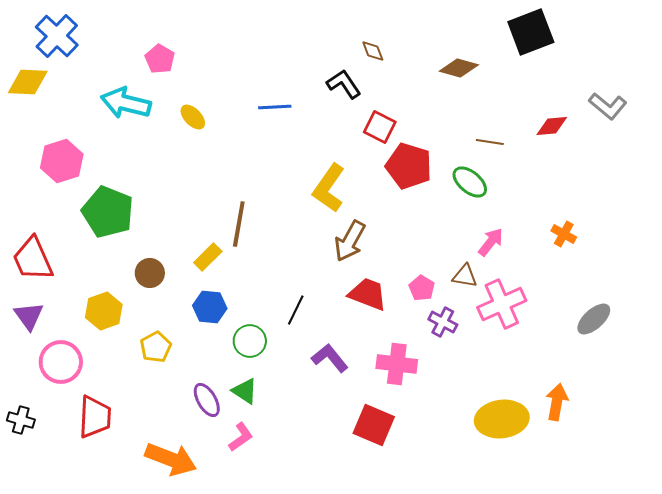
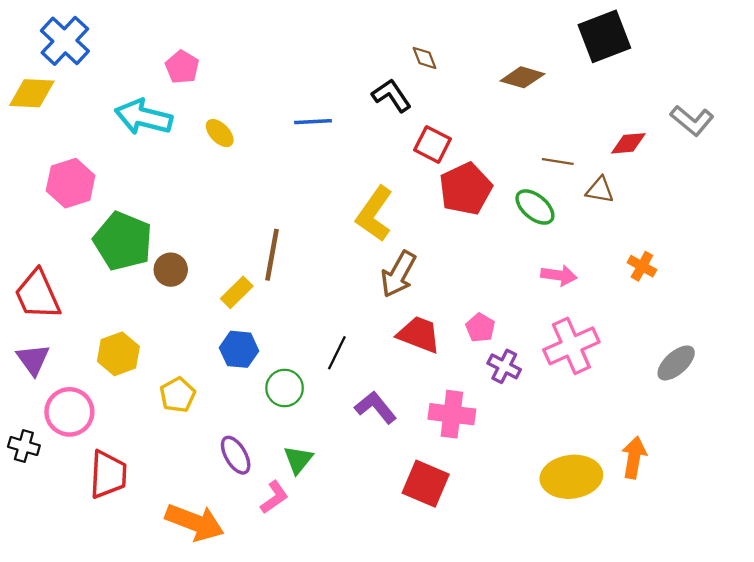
red pentagon: (409, 166) -> (466, 189), turned 30
pink arrow: (491, 242) -> (559, 275), turned 60
brown circle: (150, 273) -> (171, 270), moved
brown triangle: (465, 276) -> (600, 190), moved
green triangle: (245, 391) -> (298, 460), moved, turned 36
black cross: (21, 420) -> (24, 446), moved

